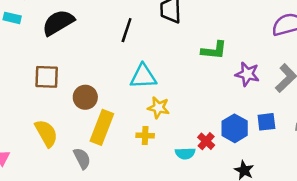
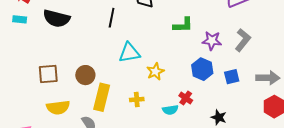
black semicircle: (58, 23) -> (57, 18), turned -128
brown square: (47, 77) -> (48, 74), moved
yellow star: (158, 108) -> (155, 72), moved, turned -30
blue hexagon: (235, 128) -> (202, 69), moved
yellow semicircle: (46, 133) -> (58, 107), turned 120

